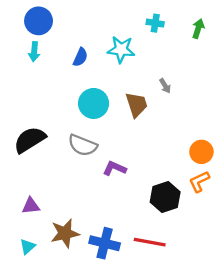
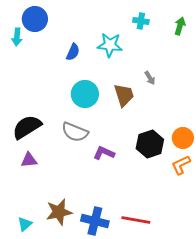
cyan arrow: (34, 52) -> (17, 37), moved
black hexagon: (165, 197) -> (150, 144), moved
purple triangle: (31, 206) -> (29, 160), moved

